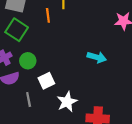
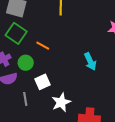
orange line: (48, 15) -> (43, 46), moved, turned -56
cyan arrow: (97, 57) -> (90, 61), turned 48

